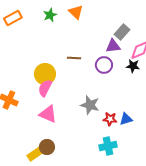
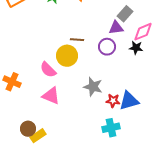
yellow circle: (45, 74) -> (67, 56), moved
pink semicircle: (45, 88) -> (48, 70), turned -72
blue triangle: (126, 119) -> (129, 101), size x1.5
brown circle: (47, 147) -> (28, 129), moved

